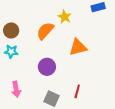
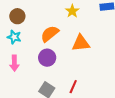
orange semicircle: (45, 31) -> (50, 34), moved
pink arrow: (16, 89) -> (14, 63), moved

